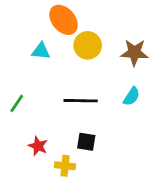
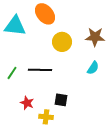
yellow circle: (88, 45) -> (62, 42), moved
cyan triangle: (41, 51) -> (15, 26), moved, size x1.6
black line: (81, 101) -> (40, 70), moved

